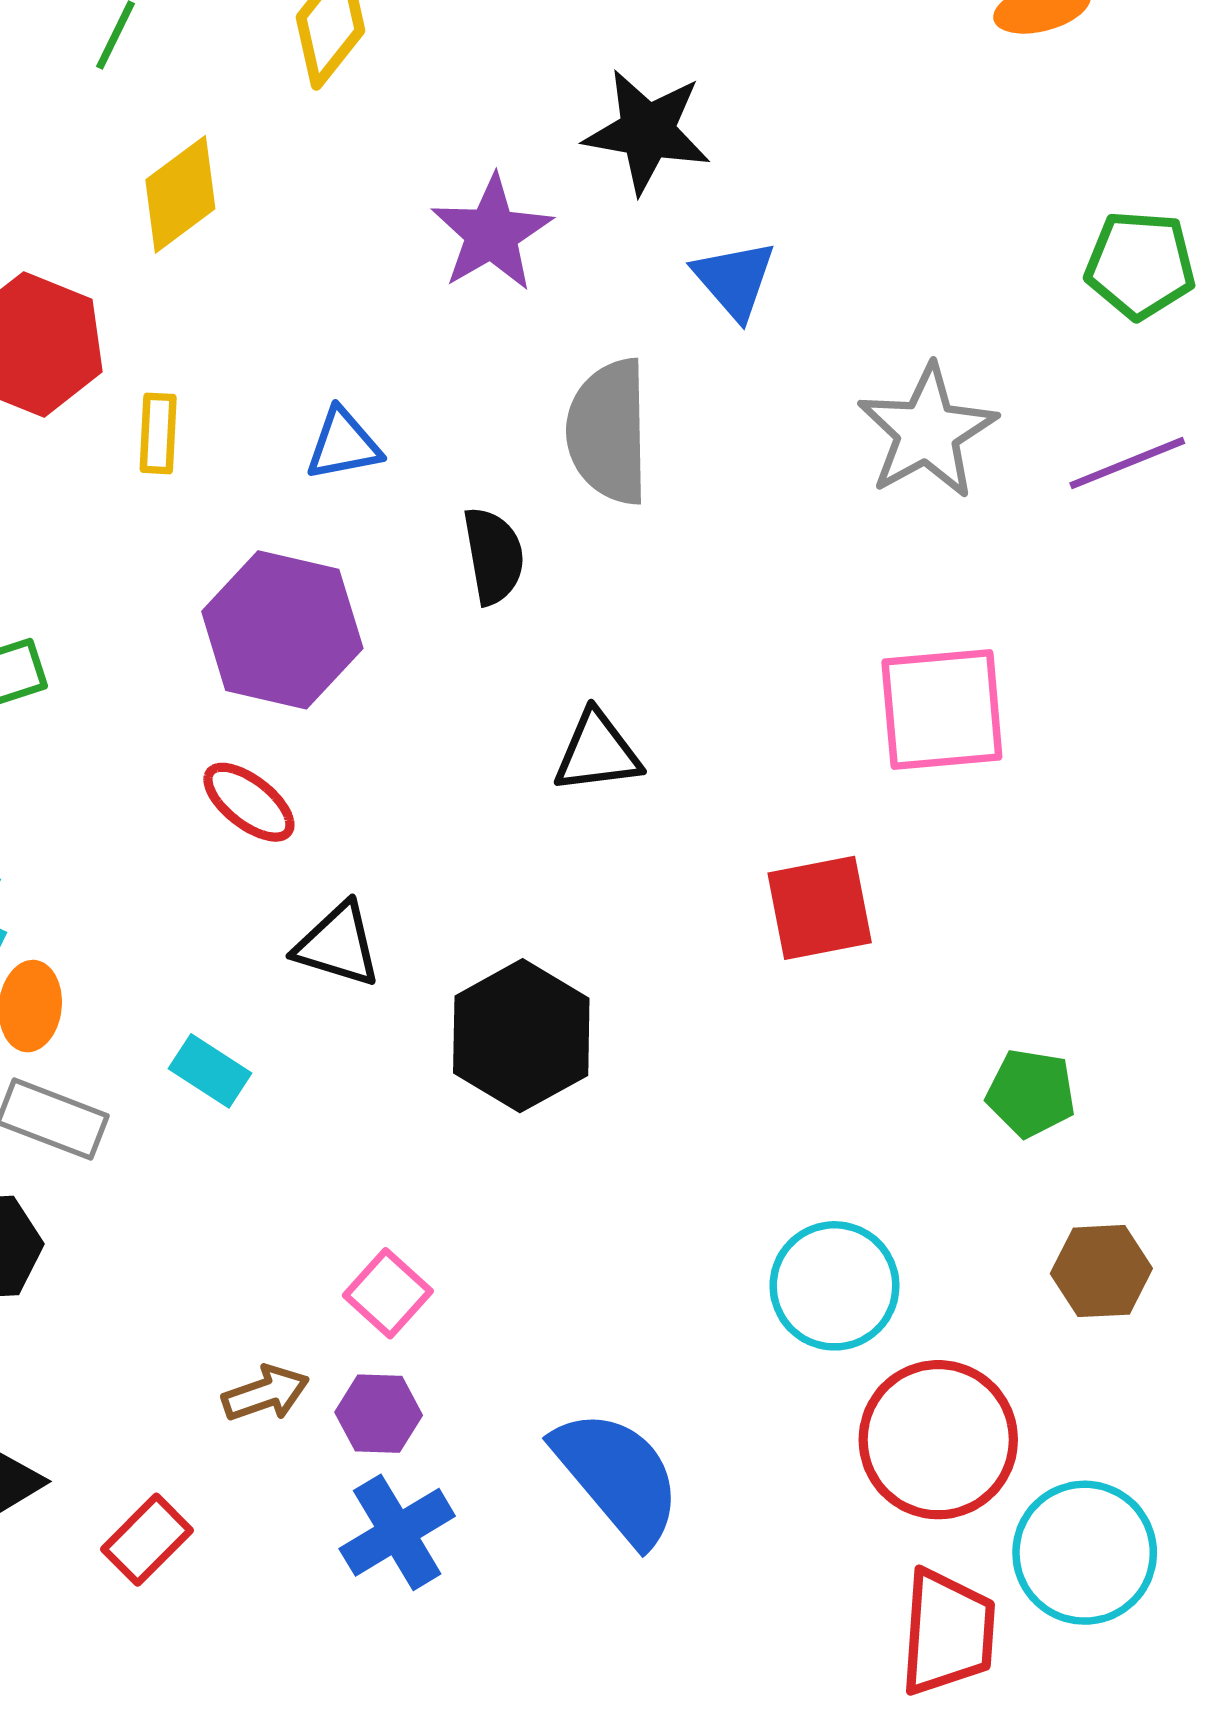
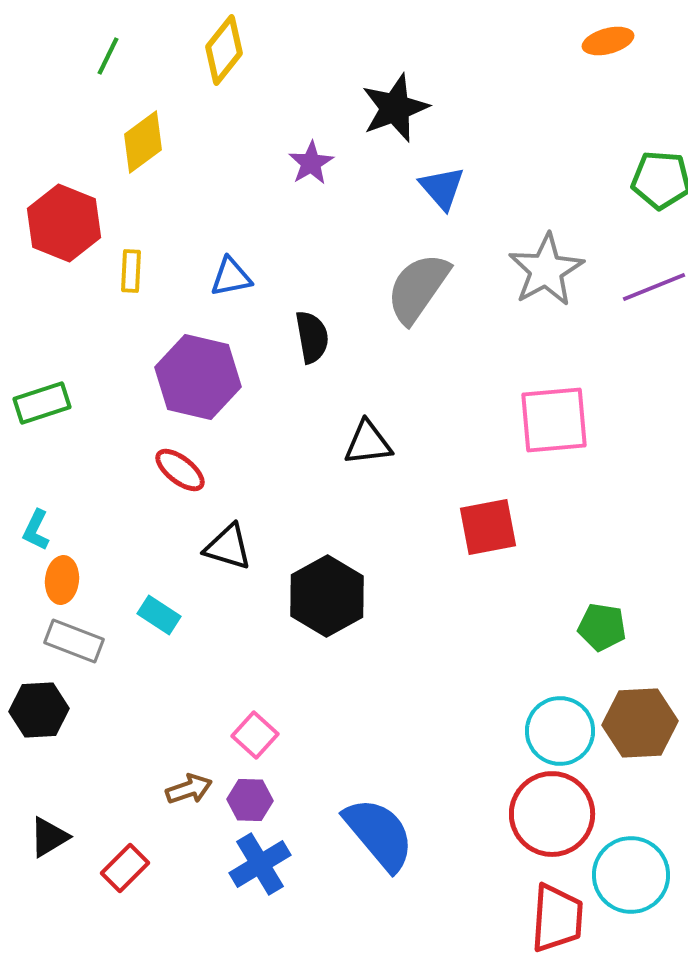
black star: (647, 131) -> (395, 108), turned -30
purple star: (492, 233) -> (311, 163), size x0.7
gray semicircle: (608, 432) -> (418, 288), moved, turned 36
brown hexagon: (1101, 1271) -> (640, 723), size x1.4
cyan circle: (834, 1286) -> (560, 731), moved

